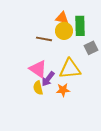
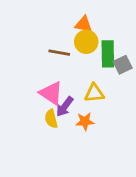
green rectangle: (80, 26) -> (108, 54), moved
yellow triangle: (70, 69) -> (94, 93), size x0.7

